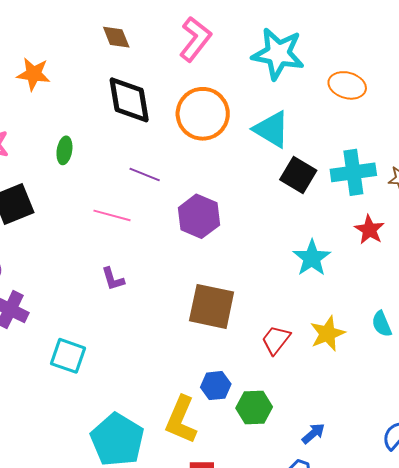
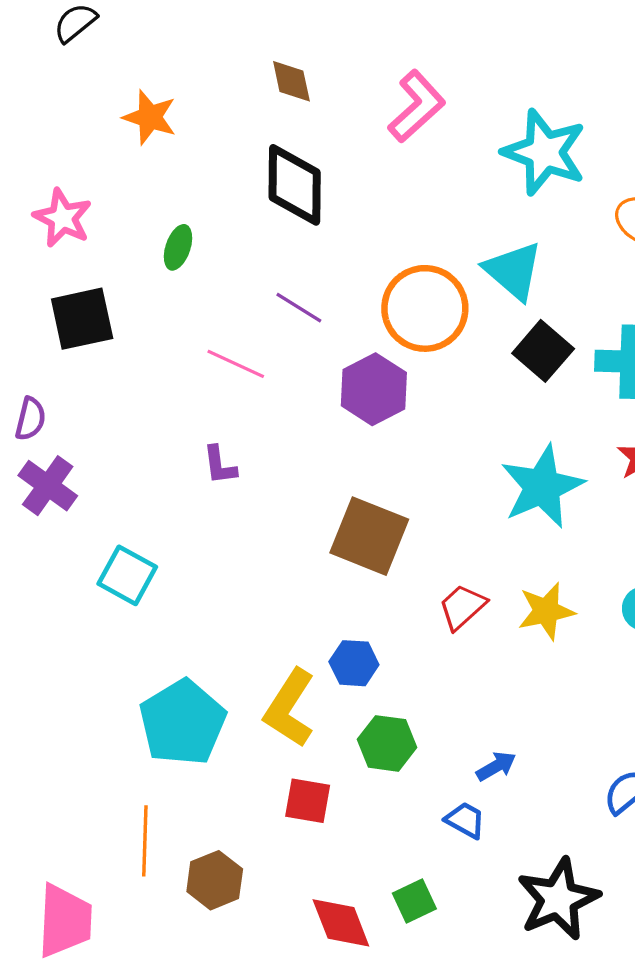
orange circle: (203, 114) -> (425, 308), moved
cyan star: (312, 258) -> (542, 487), size x1.4
green hexagon: (254, 407) -> (387, 743), moved

